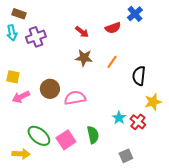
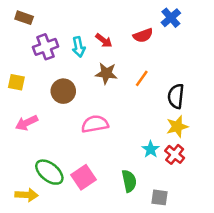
cyan arrow: (12, 33) -> (78, 47), moved
yellow square: (13, 77) -> (16, 82), moved
brown circle: (50, 89) -> (63, 91), moved
yellow star: (153, 102) -> (177, 127), moved
green semicircle: (93, 135) -> (129, 181), moved
gray square: (126, 156) -> (159, 197), turned 32

